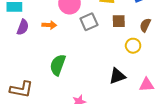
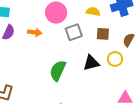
green semicircle: (58, 65) -> (58, 71), moved
black triangle: (117, 76) -> (91, 63), moved

